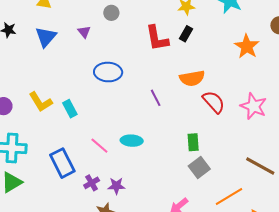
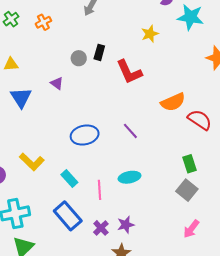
black rectangle: (186, 34) -> (99, 52), moved
blue ellipse: (108, 72) -> (85, 135), moved
purple line: (156, 98) -> (130, 131), moved
cyan rectangle: (70, 109) -> (69, 179), moved
pink line: (99, 146) -> (100, 190), turned 60
gray square: (199, 167) -> (187, 190), moved

